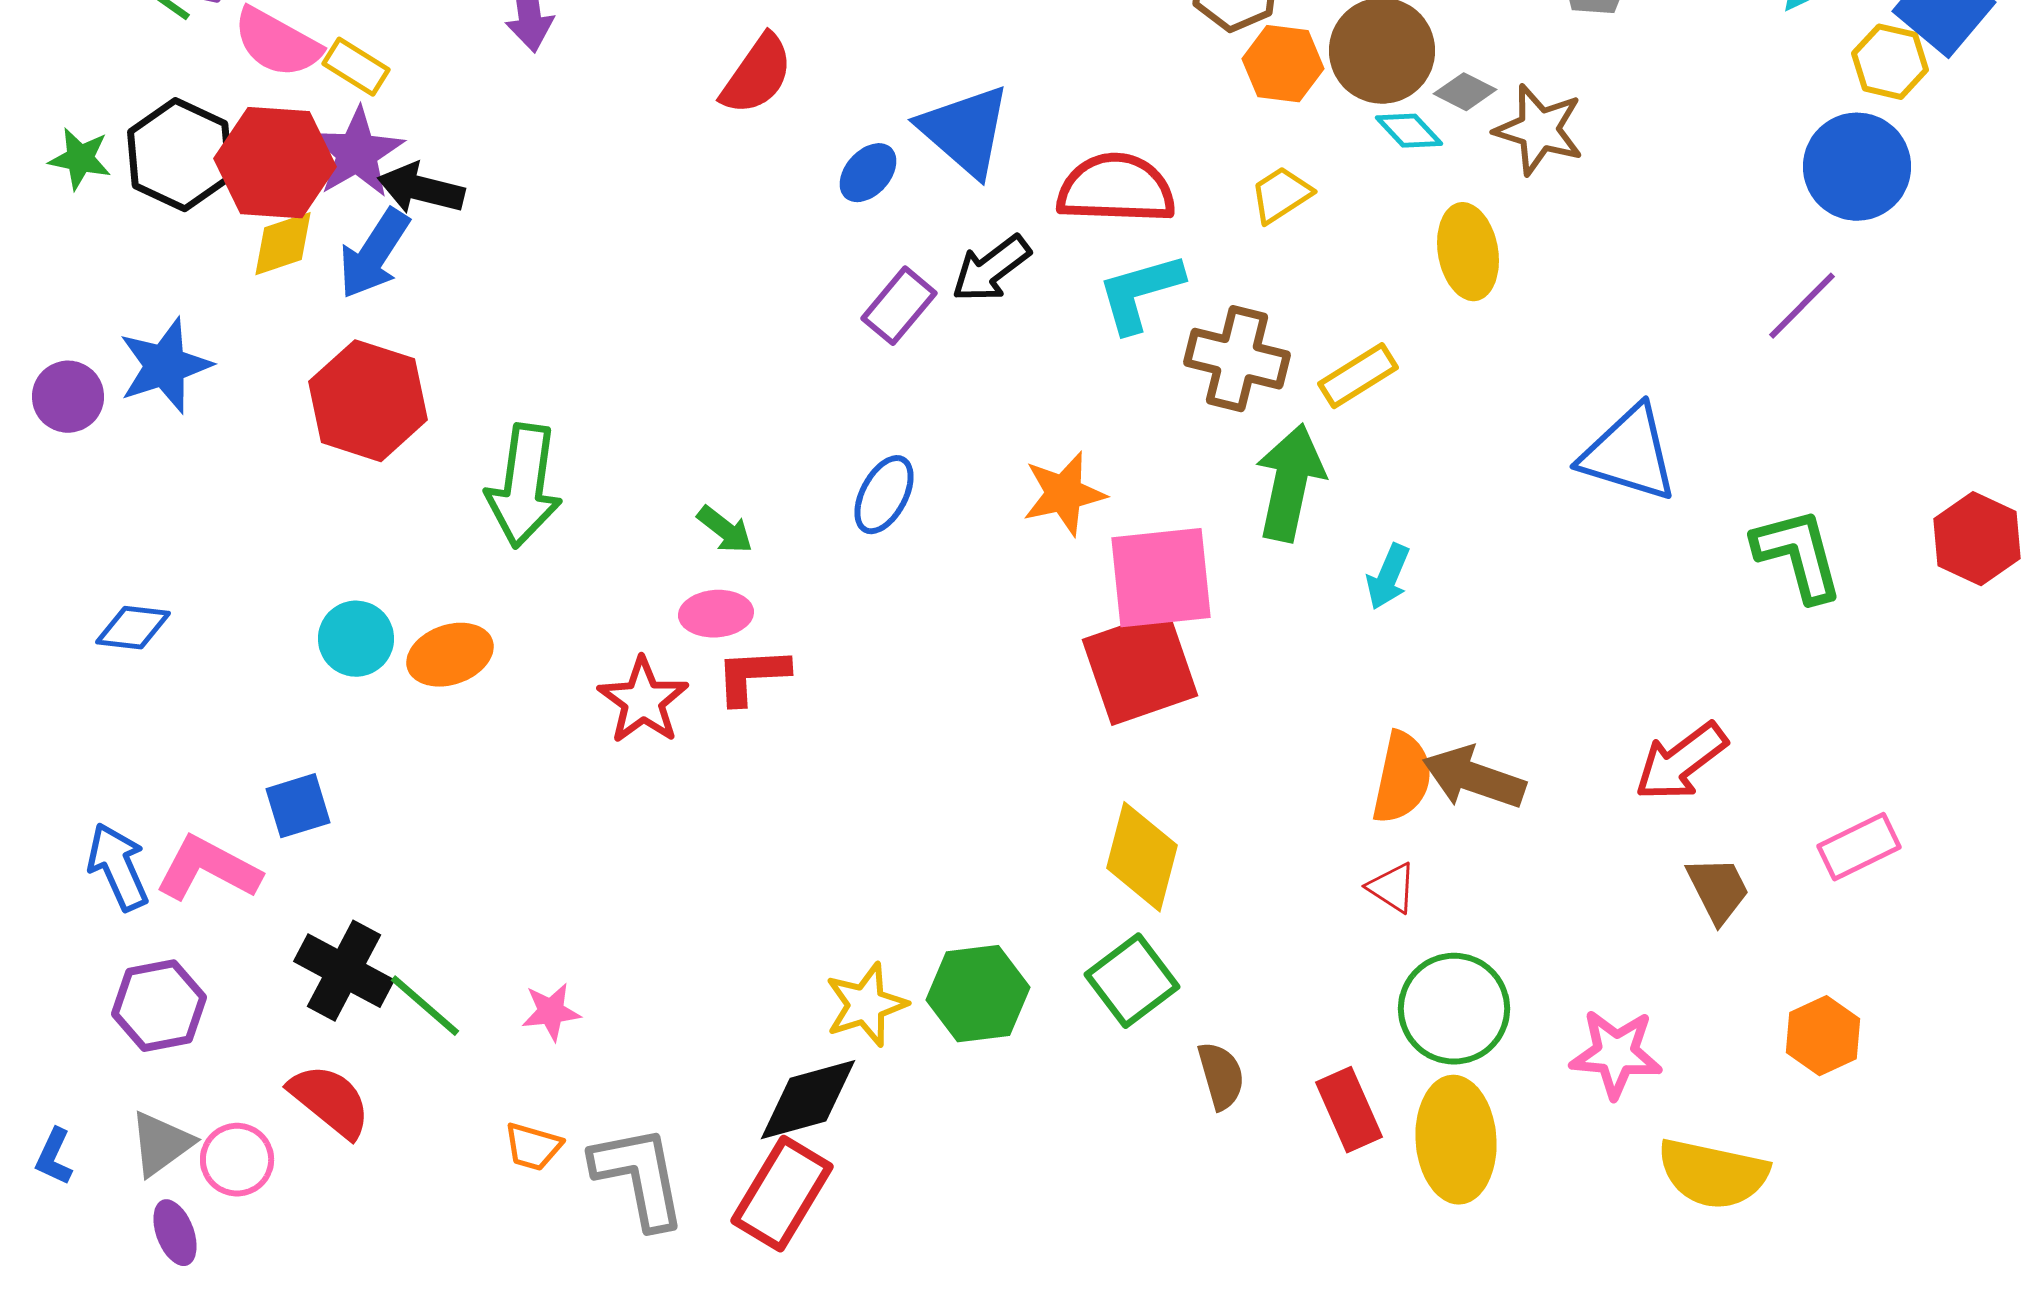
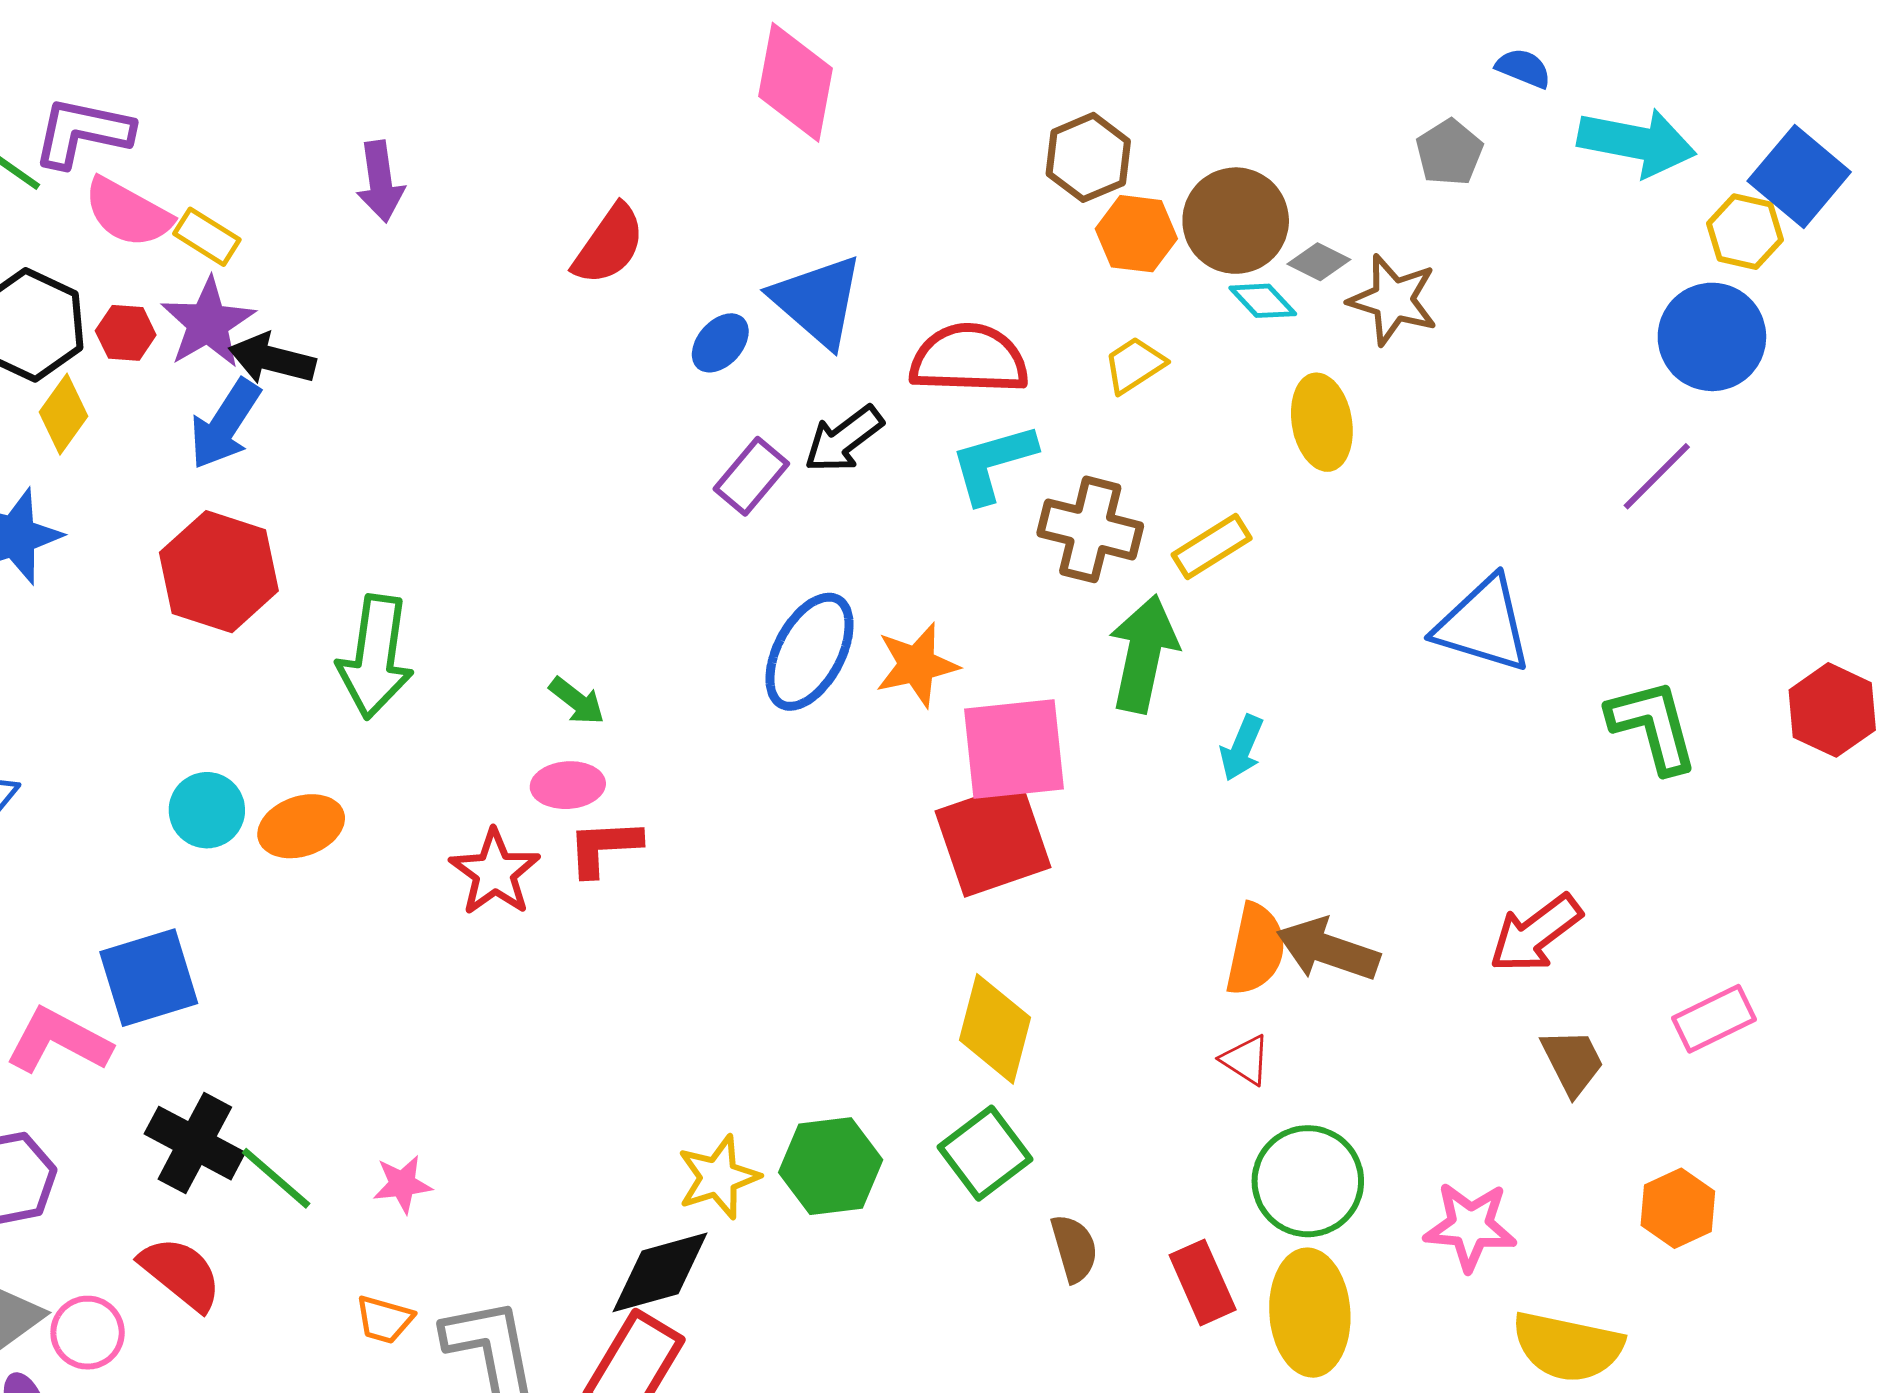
red hexagon: (275, 163) -> (126, 333), size x0.5
yellow diamond: (283, 244) -> (63, 414), moved, turned -36
blue ellipse: (884, 495) -> (810, 652), moved, size x1.5
blue square: (298, 806) -> (149, 978), size x1.5

